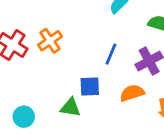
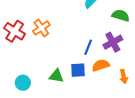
blue line: (111, 54) -> (88, 47), moved
blue square: (90, 86) -> (78, 70), moved

